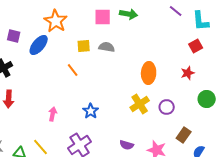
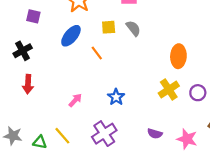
blue ellipse: (39, 45) -> (71, 36), moved
gray semicircle: (107, 47) -> (133, 28), turned 42
pink arrow: (53, 114) -> (75, 100), turned 32

